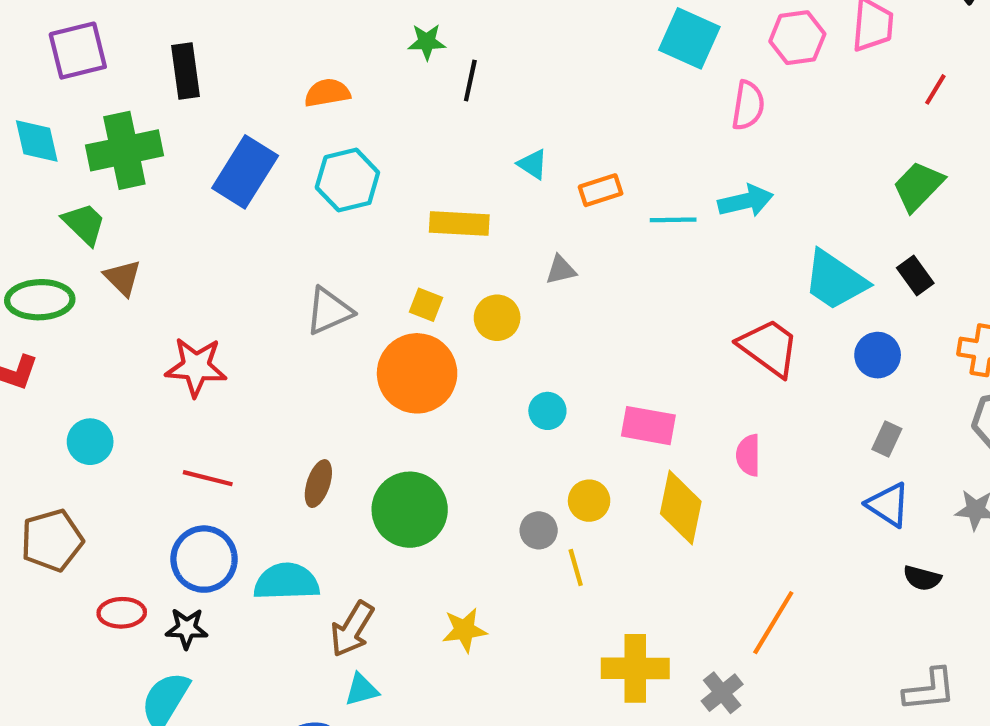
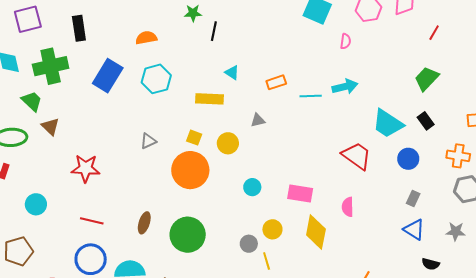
pink semicircle: (748, 105) -> (345, 41), size x0.7
cyan triangle: (533, 164) -> (232, 73), moved
gray triangle: (329, 311) -> (148, 141), size x0.7

